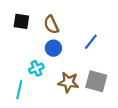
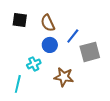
blue line: (91, 42) -> (73, 36), moved
gray square: (96, 81) -> (90, 52), moved, turned -30

